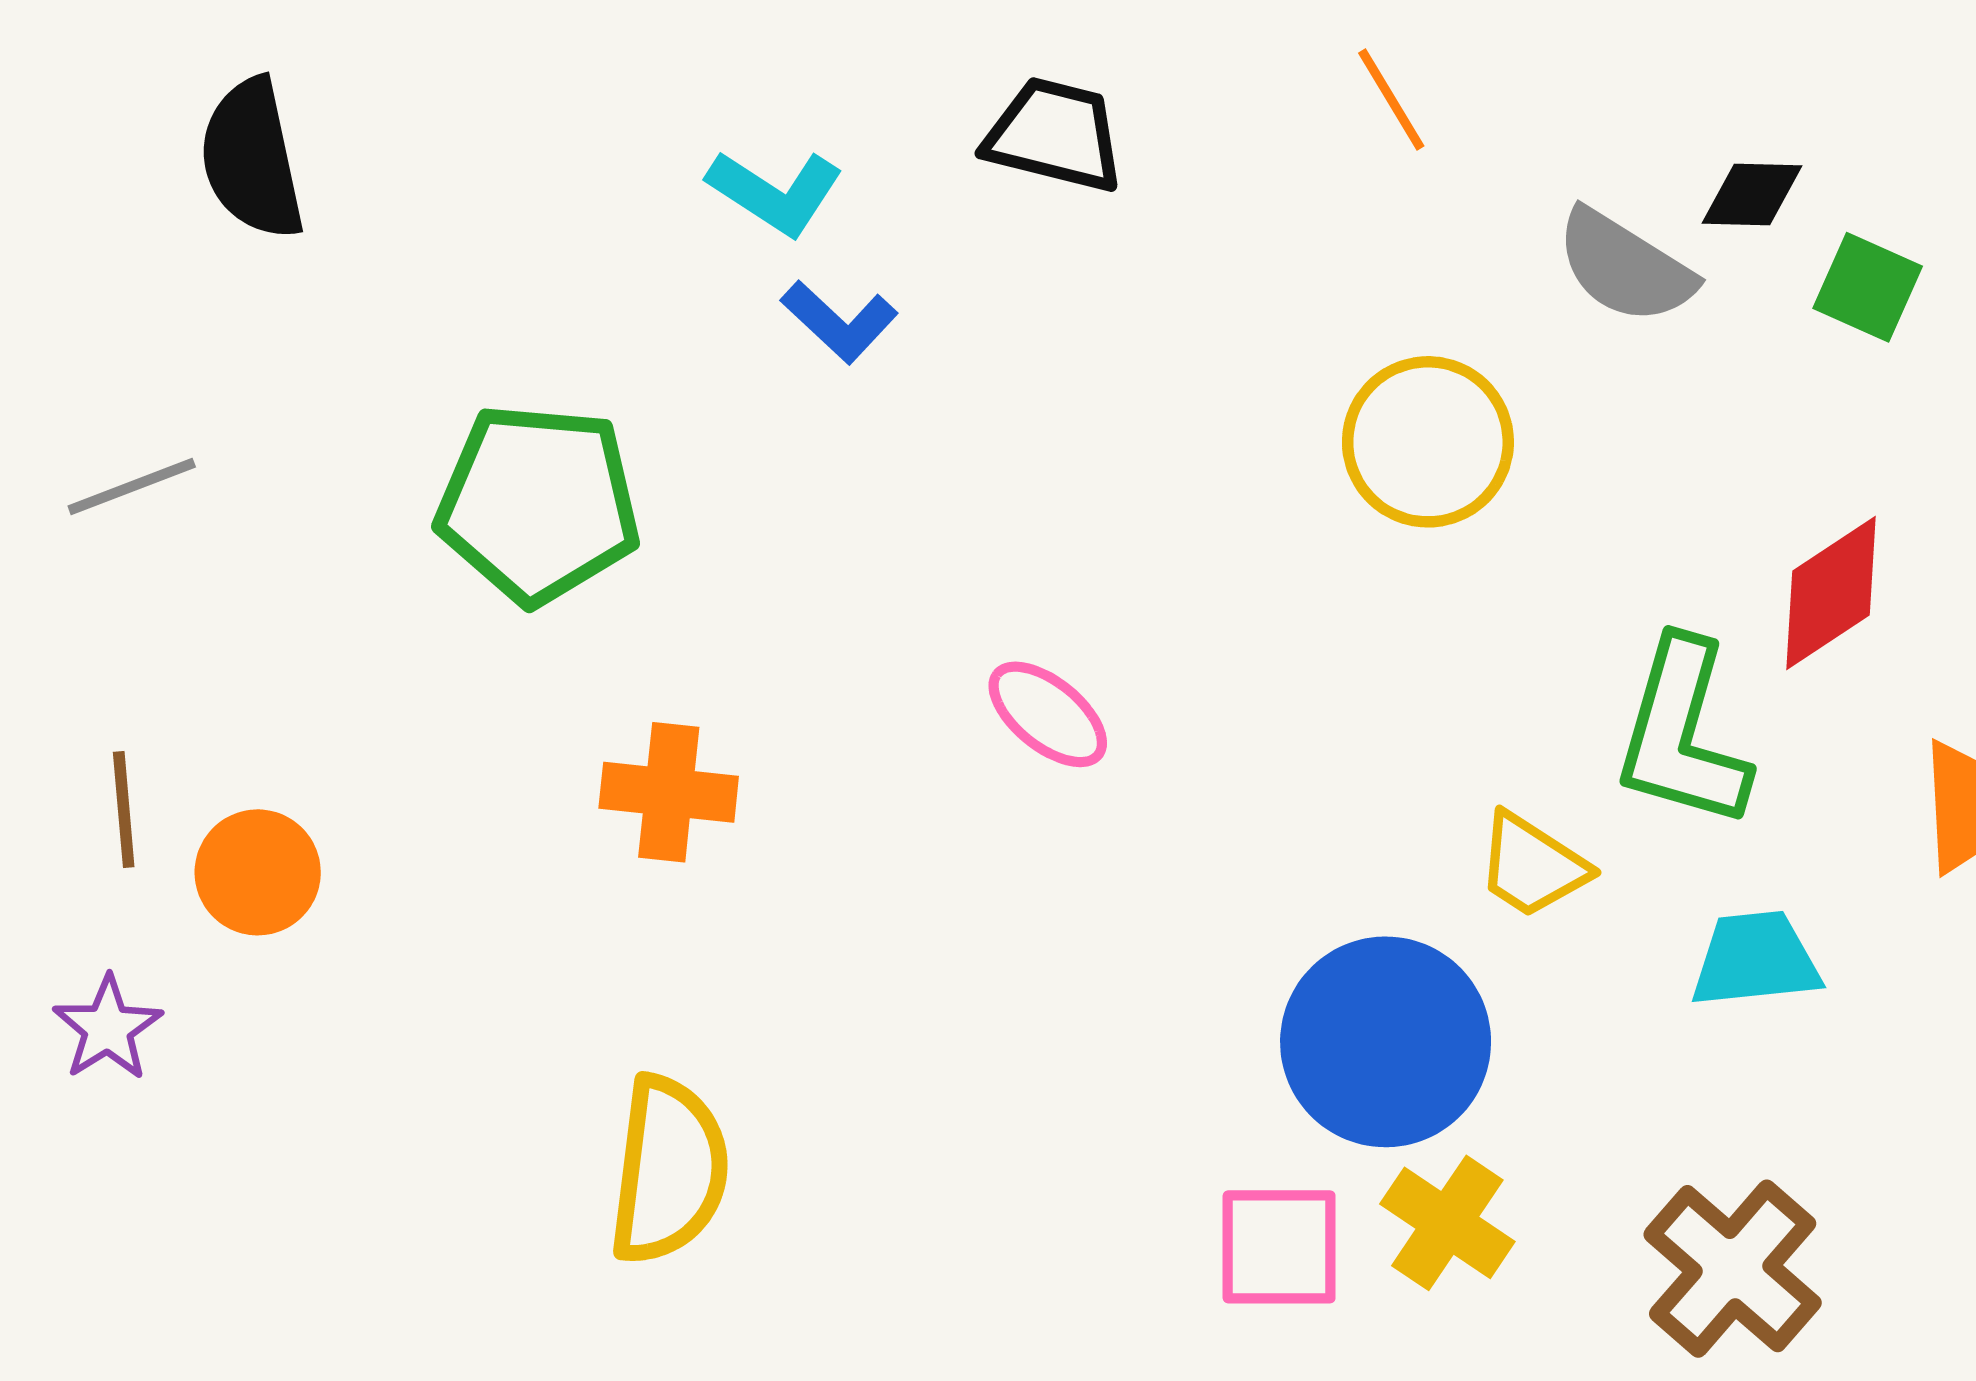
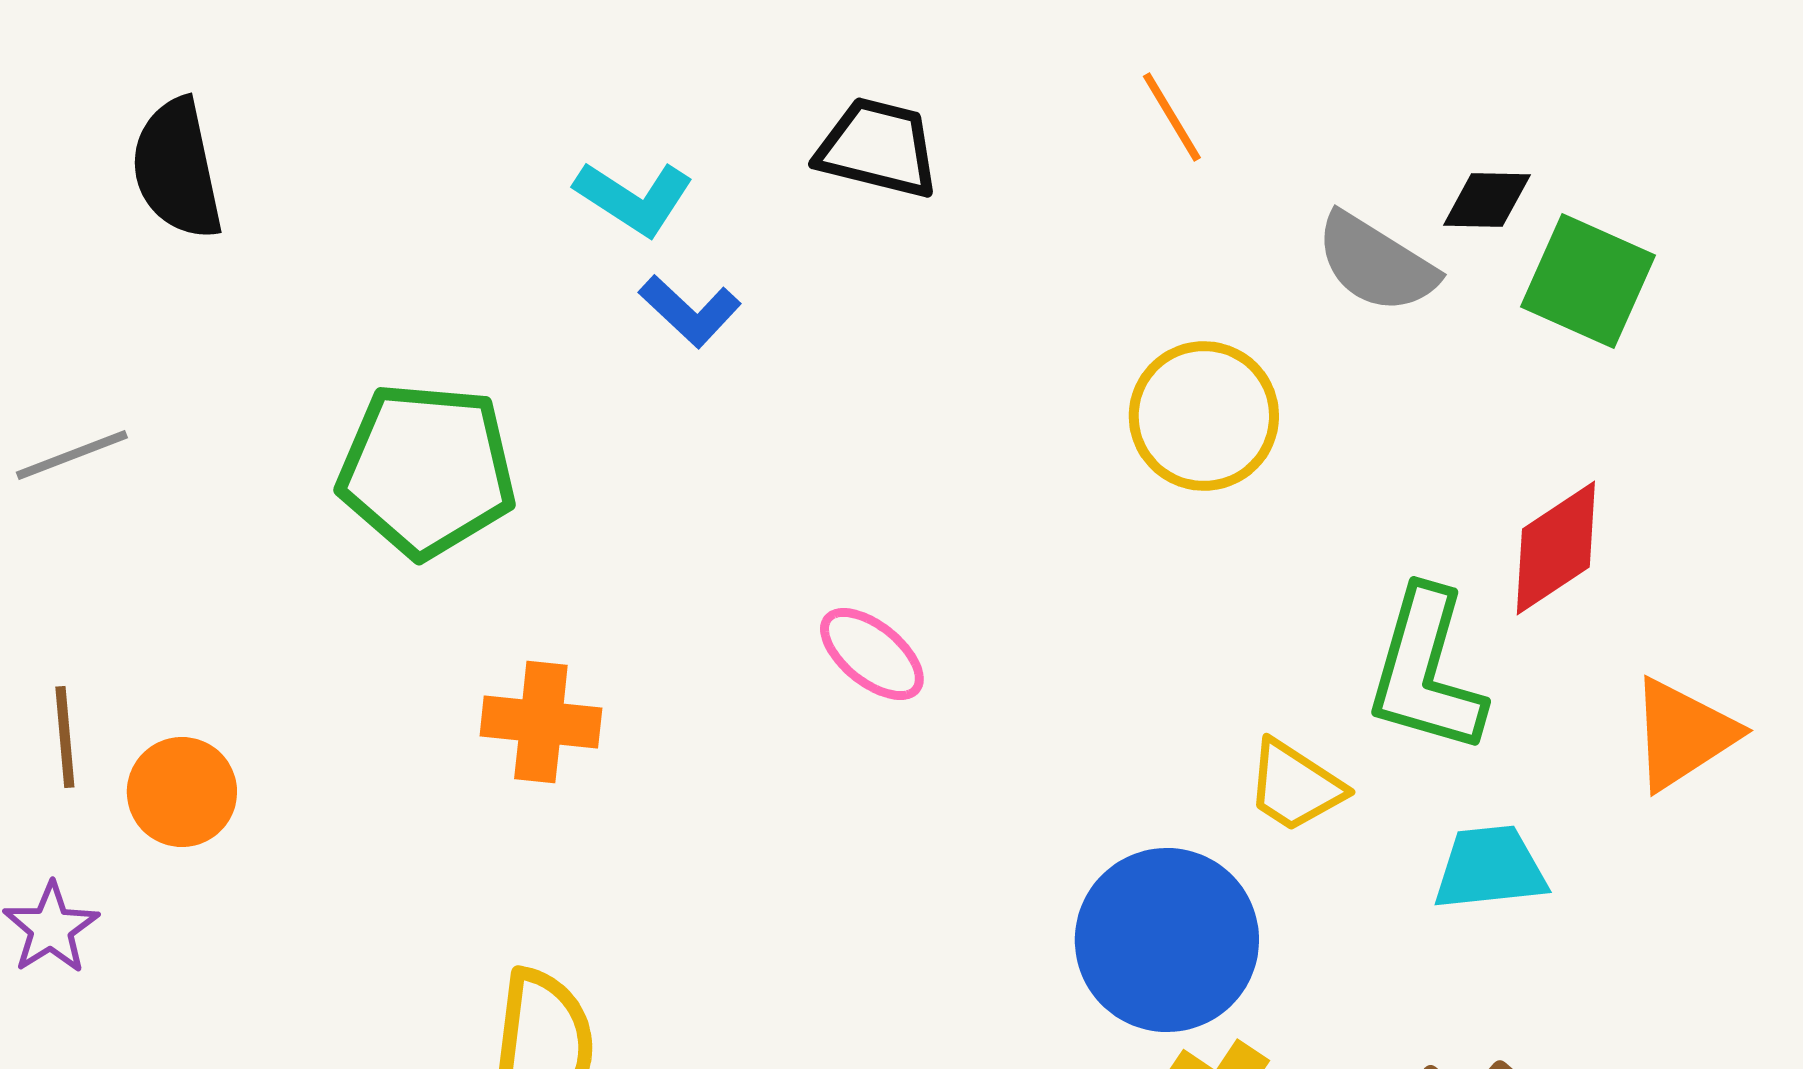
green square: (1868, 287) -> (1588, 281), size x1.4

